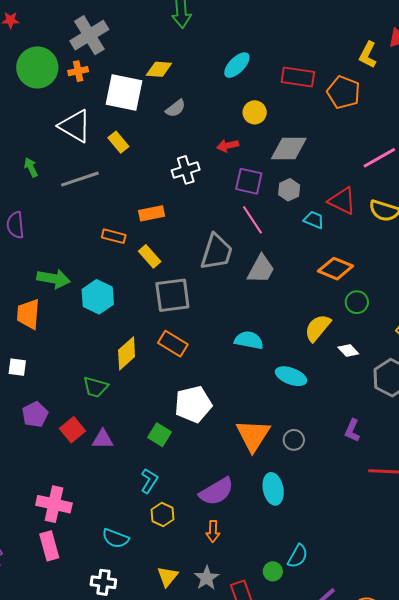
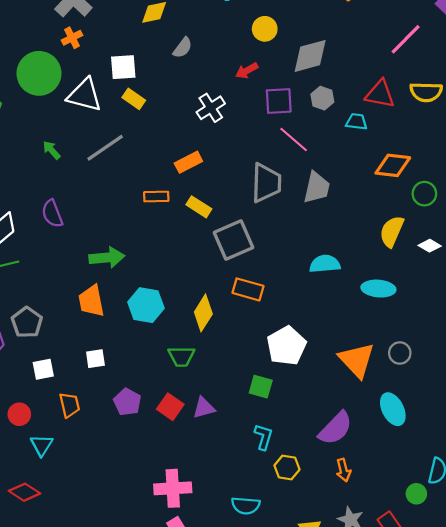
green circle: (37, 67) -> (39, 73), moved
white square: (124, 92) -> (123, 67), moved, size x0.7
cyan hexagon: (98, 297) -> (146, 305), moved

